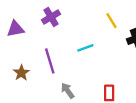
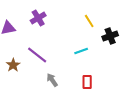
cyan line: (85, 48) -> (81, 51), moved
purple line: (50, 61) -> (37, 55), turned -35

